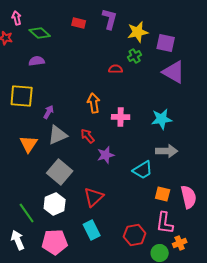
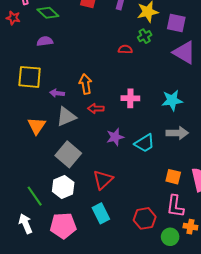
orange arrow: (94, 103) -> (86, 84), moved
purple arrow: (49, 112) -> (57, 93), turned -112
red arrow: (88, 136) -> (96, 108), moved, turned -49
cyan trapezoid: (143, 170) -> (145, 143), moved
orange cross: (180, 243) -> (190, 227), turned 32

